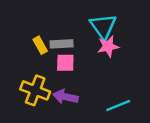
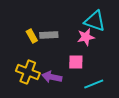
cyan triangle: (103, 26) -> (95, 21), moved, turned -35
pink square: (65, 63) -> (76, 62), moved

